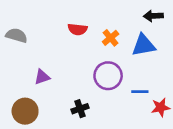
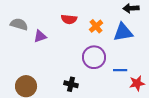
purple triangle: (42, 77) -> (40, 36), moved
black cross: (80, 109) -> (71, 84), turned 32

